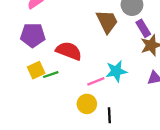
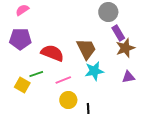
brown trapezoid: (107, 22) -> (86, 49), moved
yellow square: (36, 70) -> (22, 85), moved, turned -35
pink line: (96, 81) -> (63, 80), moved

